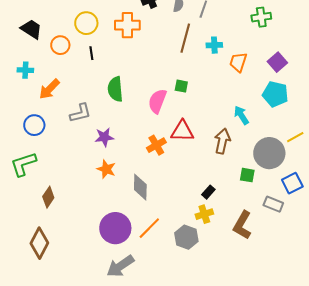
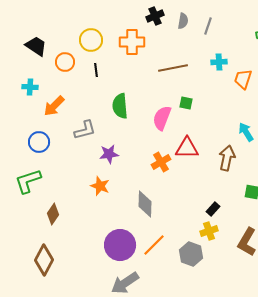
brown line: (185, 38) -> (173, 68), moved, turned 64
orange star: (106, 169) -> (100, 186), moved

